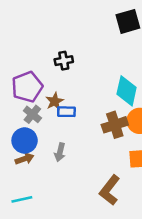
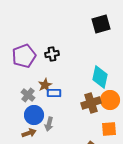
purple pentagon: (27, 87) -> (24, 56), moved
blue circle: (25, 140) -> (34, 115), moved
brown arrow: (25, 159) -> (29, 133), moved

